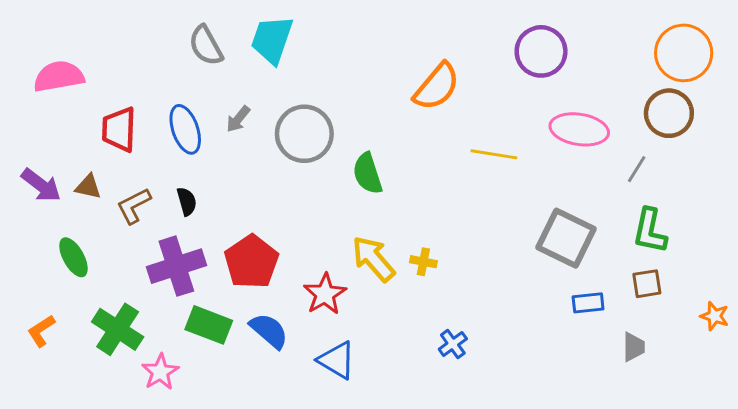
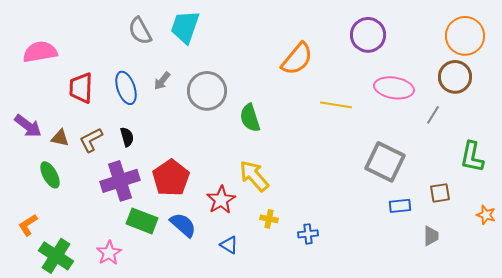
brown triangle: (88, 187) -> (60, 138), moved
green L-shape: (650, 231) -> (472, 157), moved
yellow cross: (423, 262) -> (269, 219), moved
green cross: (118, 329) -> (56, 256), moved
blue cross: (453, 344) -> (308, 234), turned 30
blue triangle: (337, 360) -> (229, 245), size x0.7

